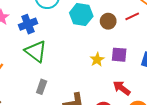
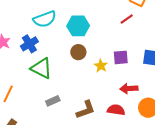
brown circle: (108, 21) -> (78, 52), moved
gray rectangle: (42, 87) -> (53, 101), turned 56
red arrow: (122, 88) -> (129, 89), turned -30

